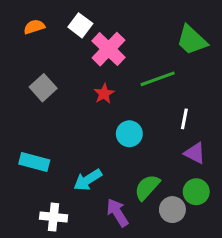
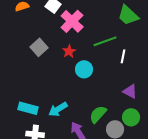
gray square: (43, 88) -> (39, 47), moved
white line: (184, 119) -> (123, 56), moved
cyan circle: (129, 134) -> (84, 69), moved
cyan rectangle: (34, 162) -> (28, 108), moved

